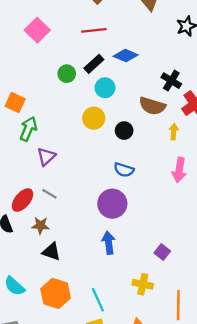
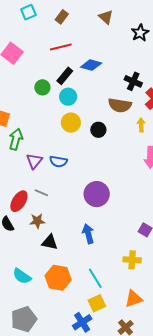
cyan circle: (105, 88) -> (68, 97), moved
blue semicircle: (124, 170) -> (58, 161), moved
blue arrow: (109, 243) -> (88, 234), moved

